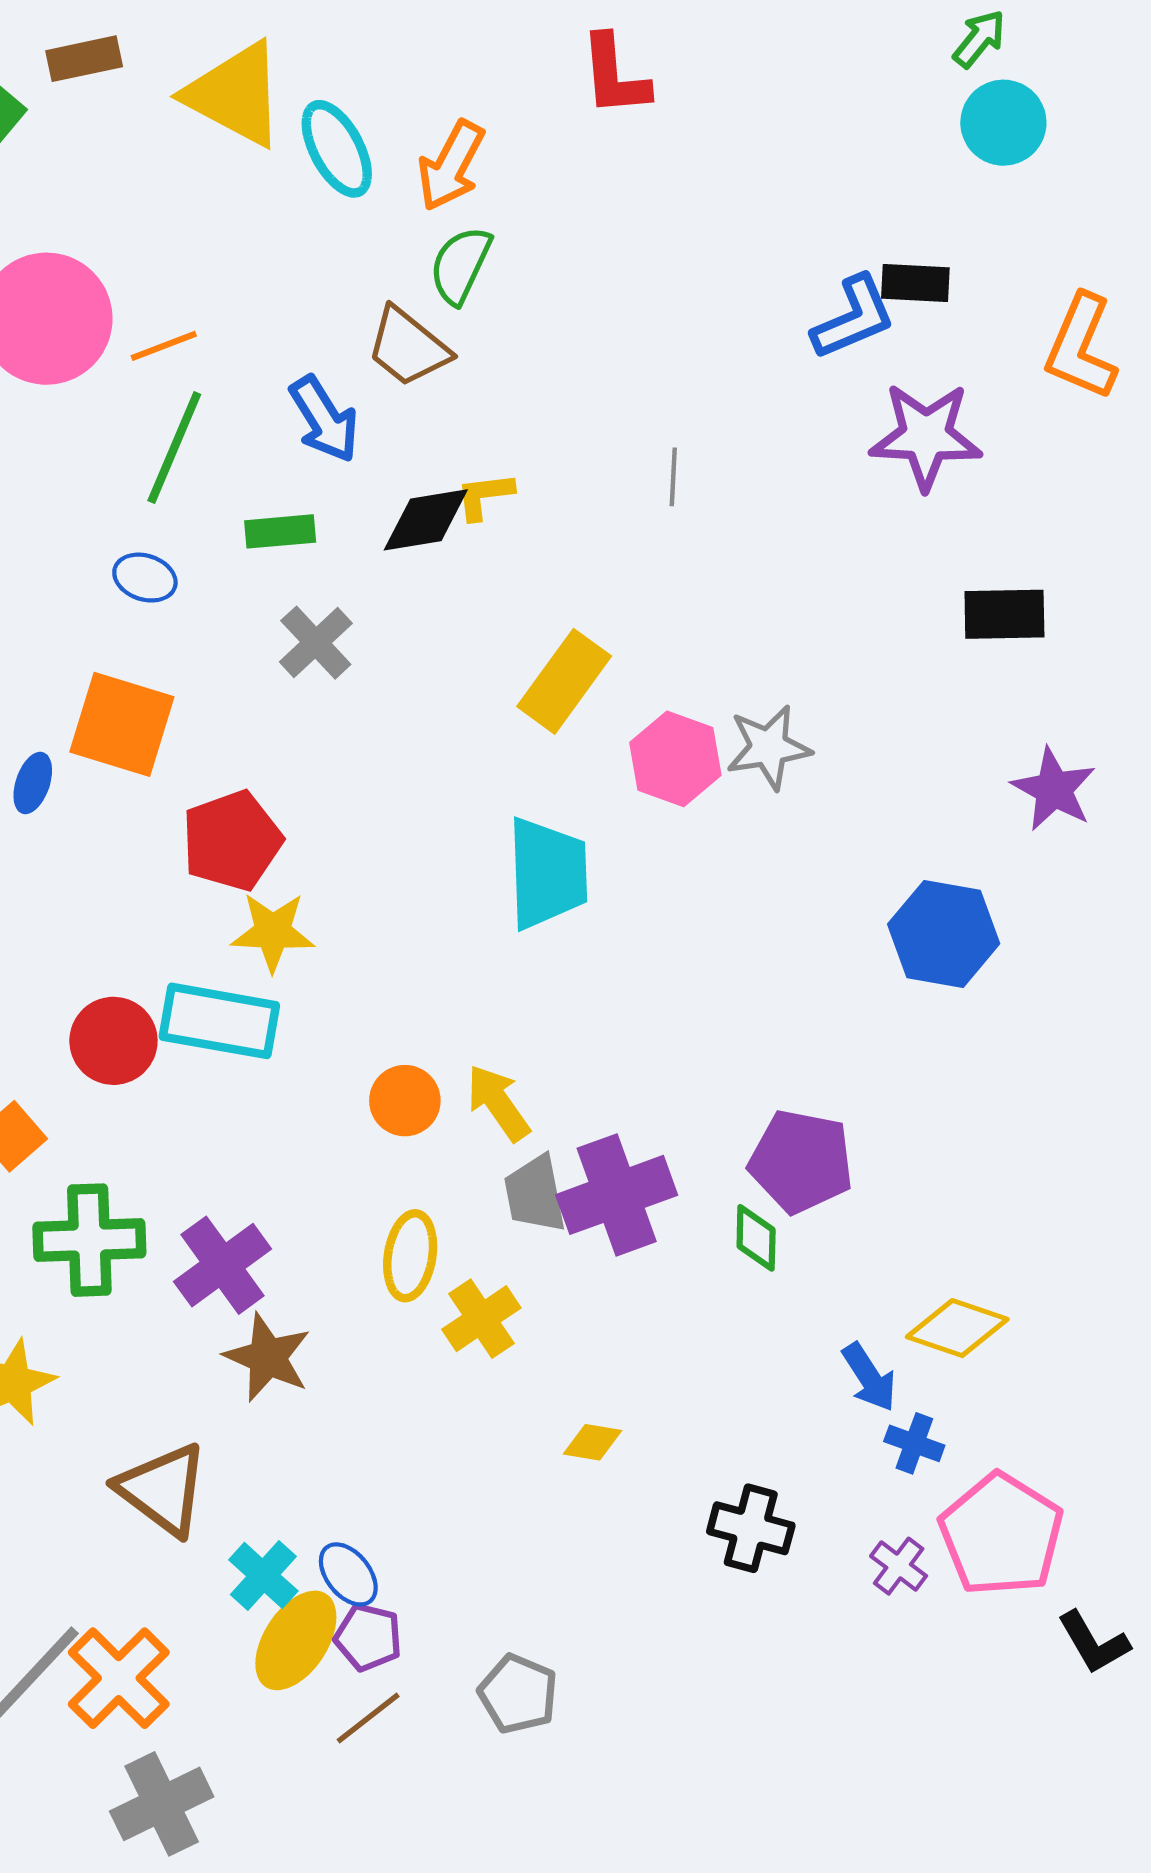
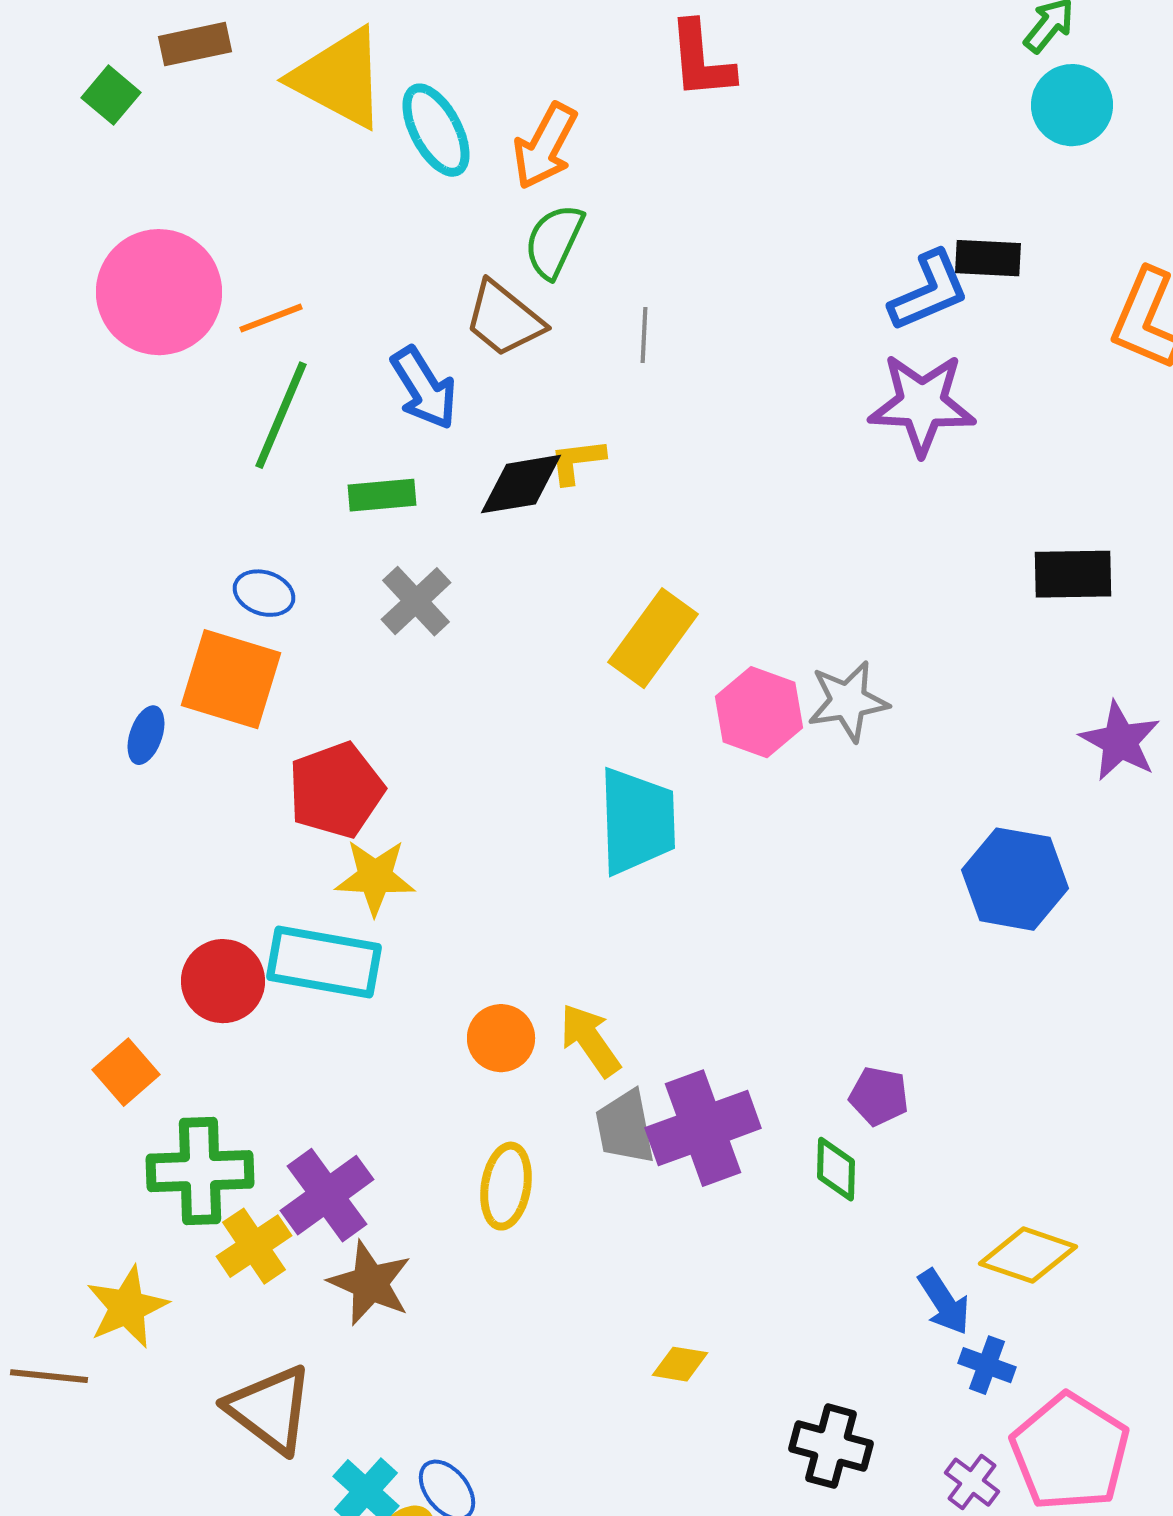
purple star: (926, 436) -> (922, 404), moved
gray line: (673, 477) -> (644, 335), moved
blue ellipse: (145, 578) -> (264, 593), moved
purple pentagon: (801, 1161) -> (879, 1096), size x0.6
yellow cross: (481, 1319) -> (254, 1246), moved

